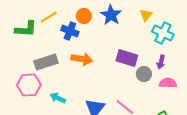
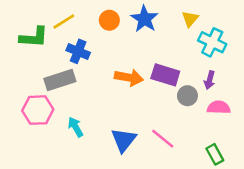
blue cross: (70, 31) -> (78, 51), moved
orange arrow: (82, 59) -> (129, 77), moved
cyan arrow: (58, 98) -> (75, 127), turned 35

